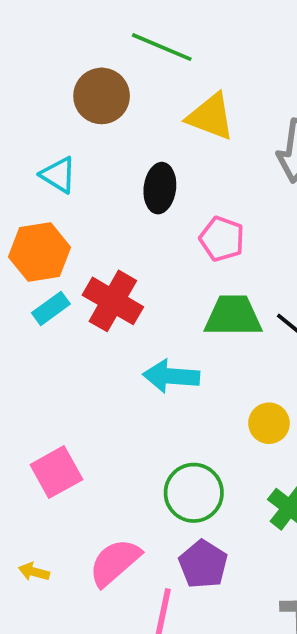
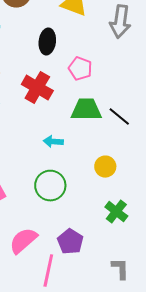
red cross: (113, 301) -> (37, 88), moved
cyan arrow: (171, 376) -> (53, 142), size x0.7
green circle: (194, 493) -> (50, 186), moved

